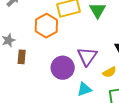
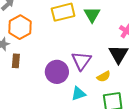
orange hexagon: (46, 26) -> (20, 27), moved

